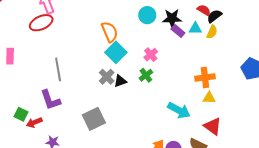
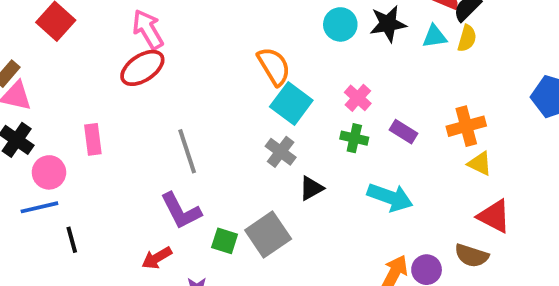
purple rectangle: (178, 31) -> (404, 132), moved
green cross: (146, 75) -> (354, 138), turned -32
black triangle: (120, 81) -> (311, 188), moved
yellow triangle: (209, 98) -> (480, 164), turned 32
cyan arrow: (179, 110) -> (390, 197), moved
green square: (21, 114) -> (225, 241), moved

